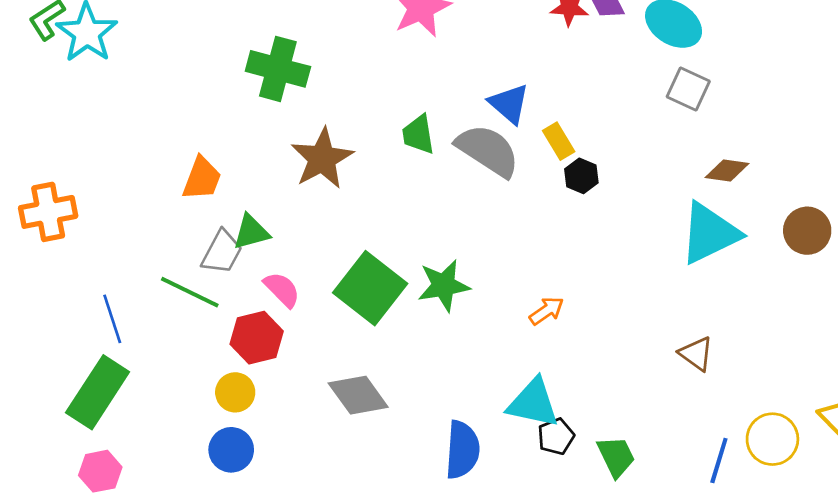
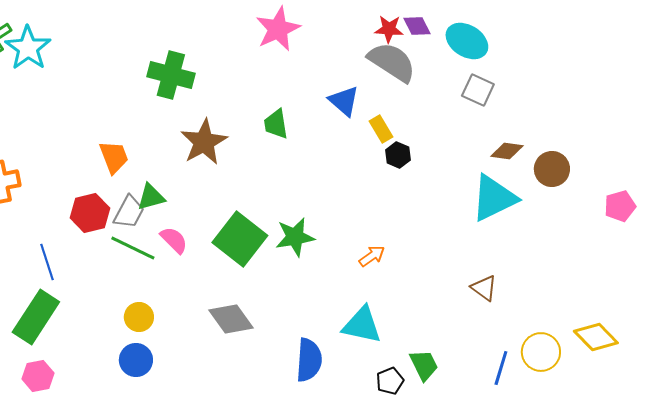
gray semicircle: (488, 150) -> (392, 62), moved
orange trapezoid: (202, 179) -> (114, 157), turned -42
brown circle: (807, 231) -> (552, 169), moved
green line: (190, 292) -> (133, 248), moved
red hexagon: (257, 338) -> (90, 213), moved
black pentagon: (556, 436) -> (390, 381), moved

